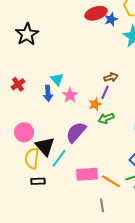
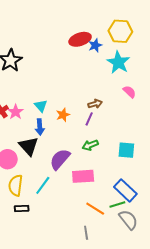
blue arrow: (48, 93) -> (40, 127), moved
pink star: (70, 95) -> (16, 112), moved
orange star: (95, 104) -> (63, 115), moved
black triangle: (45, 146) -> (29, 146), moved
pink rectangle: (87, 174) -> (83, 176), moved

